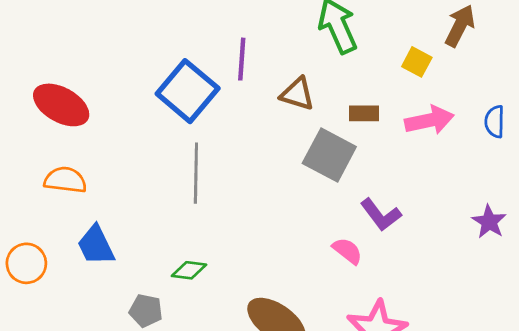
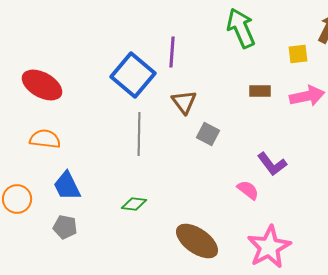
yellow square: (417, 62) -> (298, 54), turned -35
brown triangle: (297, 94) -> (184, 102), moved, turned 36
gray square: (329, 155) -> (208, 134), moved, size x0.6
gray pentagon: (146, 311) -> (65, 227), moved

